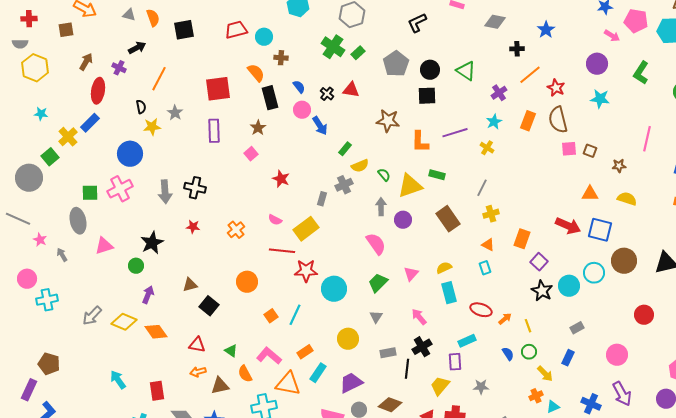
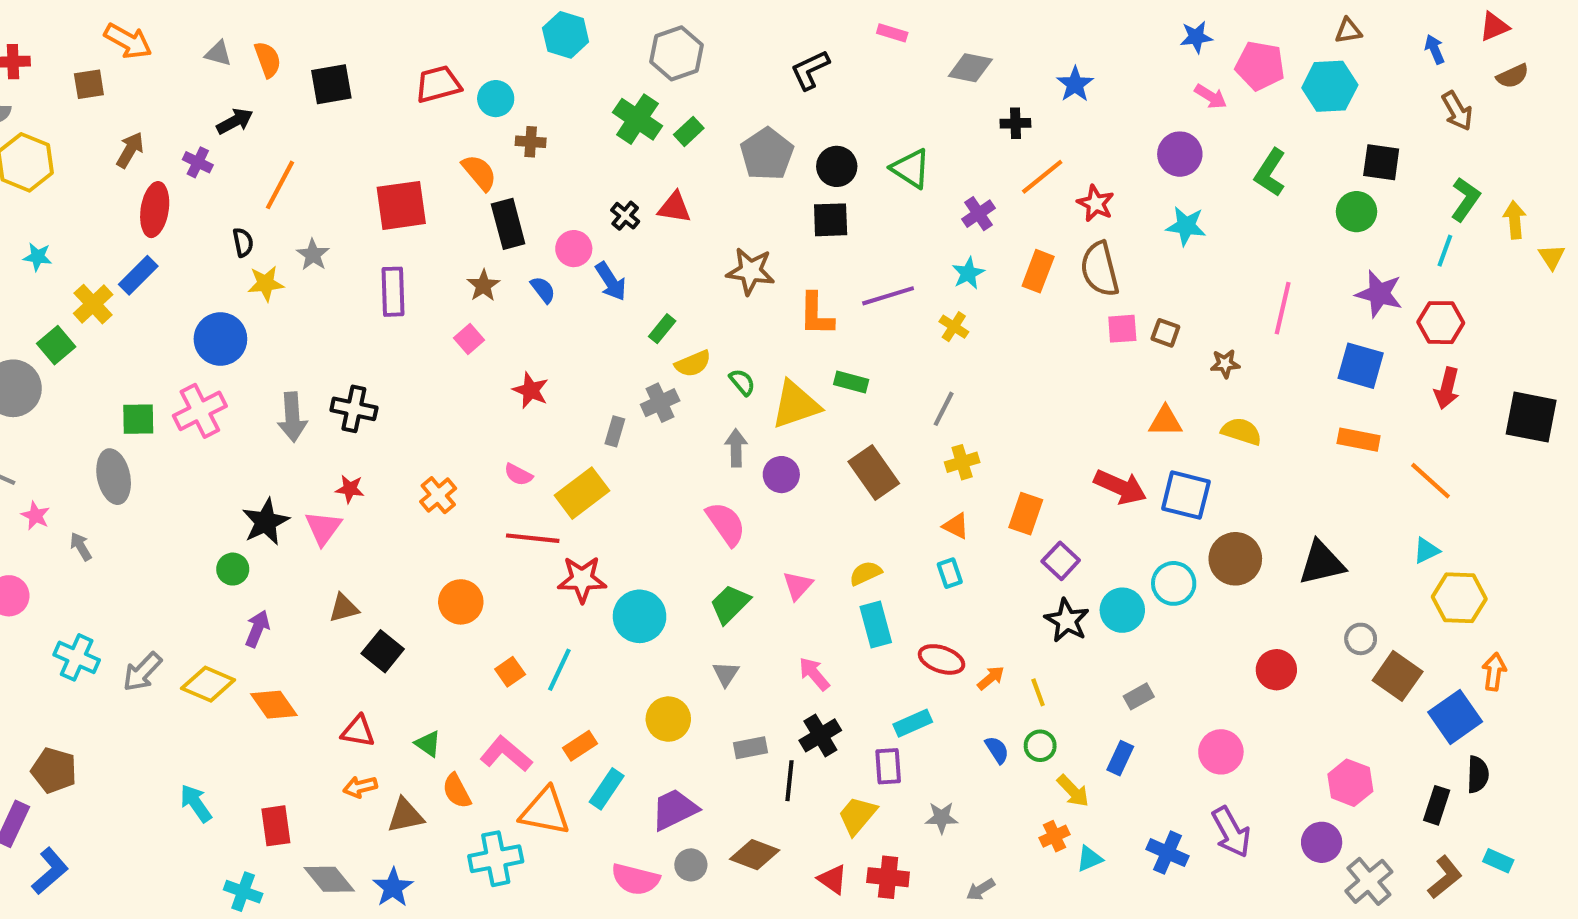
blue semicircle: (299, 87) -> (543, 290), moved
pink triangle: (104, 246) -> (323, 528), moved, turned -36
cyan cross: (47, 300) -> (77, 657), moved, turned 35

